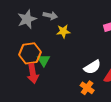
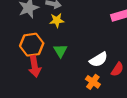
yellow star: (63, 31) -> (57, 20), moved
green triangle: (44, 60) -> (60, 51), moved

